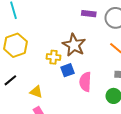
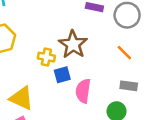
yellow triangle: (36, 92) -> (21, 98), size x1.5

